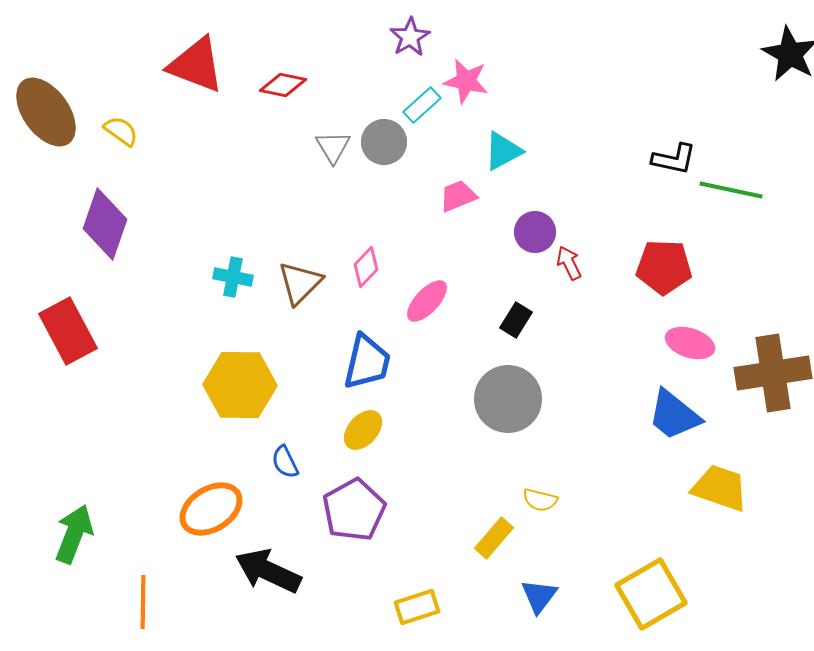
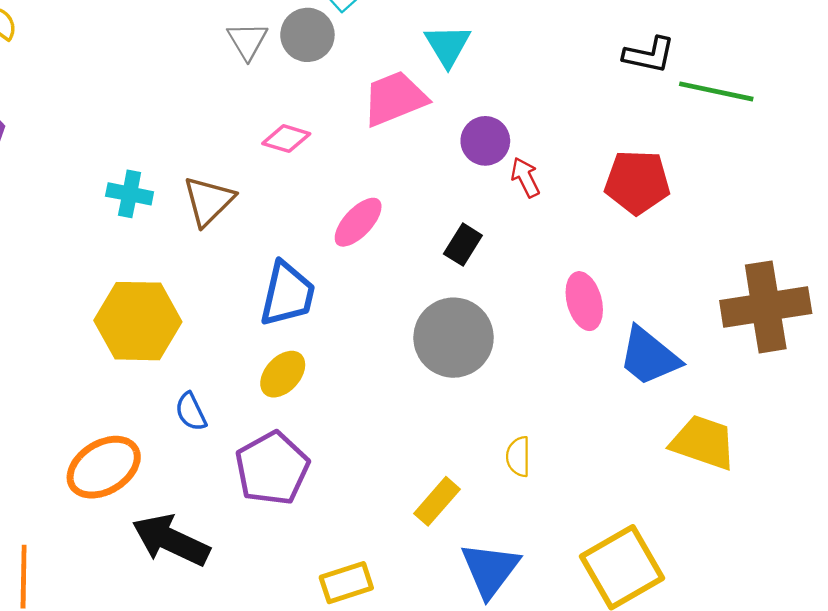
cyan triangle: (503, 151) -> (448, 45), turned -33
pink trapezoid: (458, 196) -> (395, 98), size x1.5
pink diamond: (366, 267) -> (286, 139), moved, turned 63
pink ellipse: (690, 343) -> (584, 301), moved, turned 57
yellow semicircle: (540, 500) -> (518, 457), moved, turned 76
blue triangle: (539, 596) -> (490, 570), size x1.4

